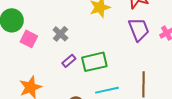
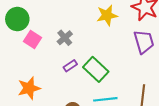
green rectangle: (94, 62) -> (96, 69), turned 50

